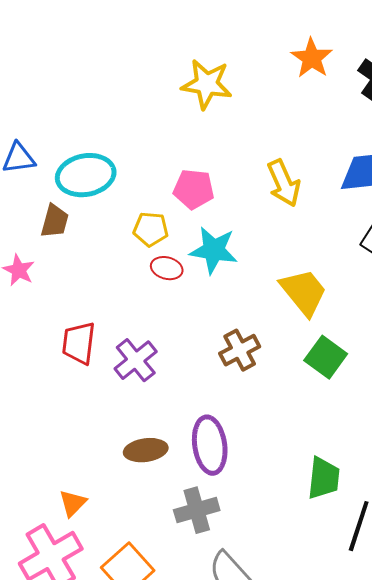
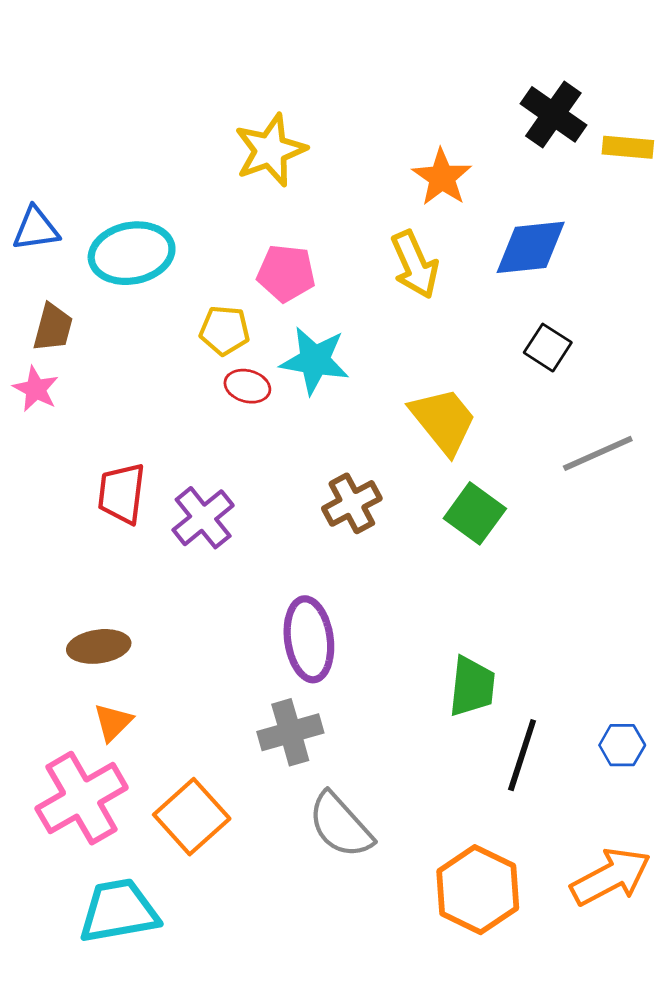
orange star: (312, 58) -> (442, 177), moved
yellow star: (207, 84) -> (270, 150), moved, turned -30
brown trapezoid: (55, 221) -> (53, 328), moved
brown ellipse: (146, 450) -> (99, 646), moved

